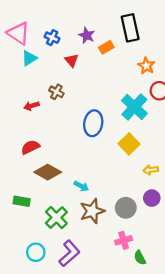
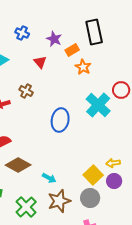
blue cross: (52, 38) -> (22, 33), moved
orange star: (146, 66) -> (83, 67), moved
yellow square: (129, 144) -> (93, 175), moved
purple circle: (152, 198) -> (114, 181), moved

